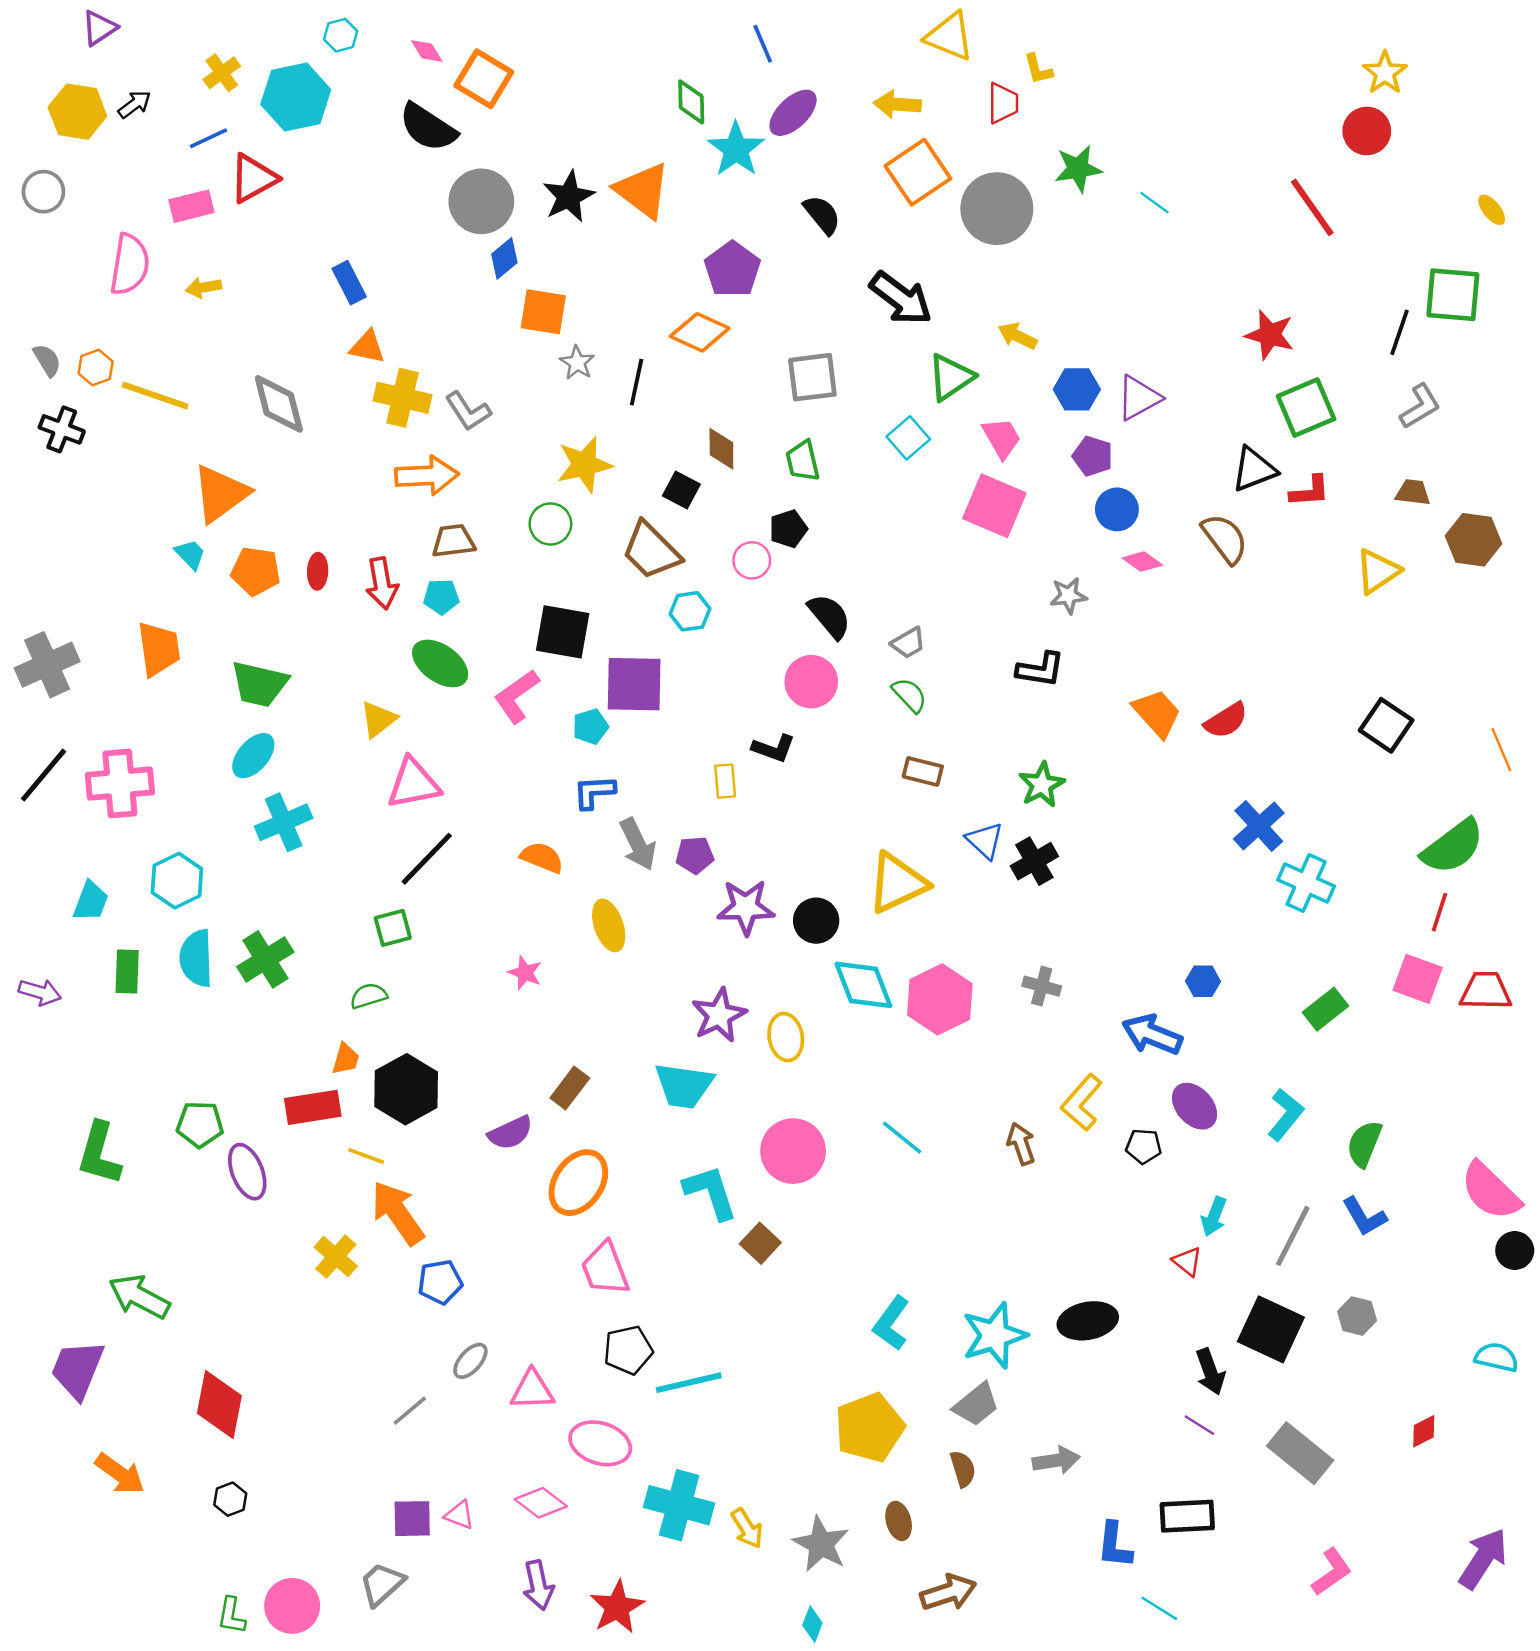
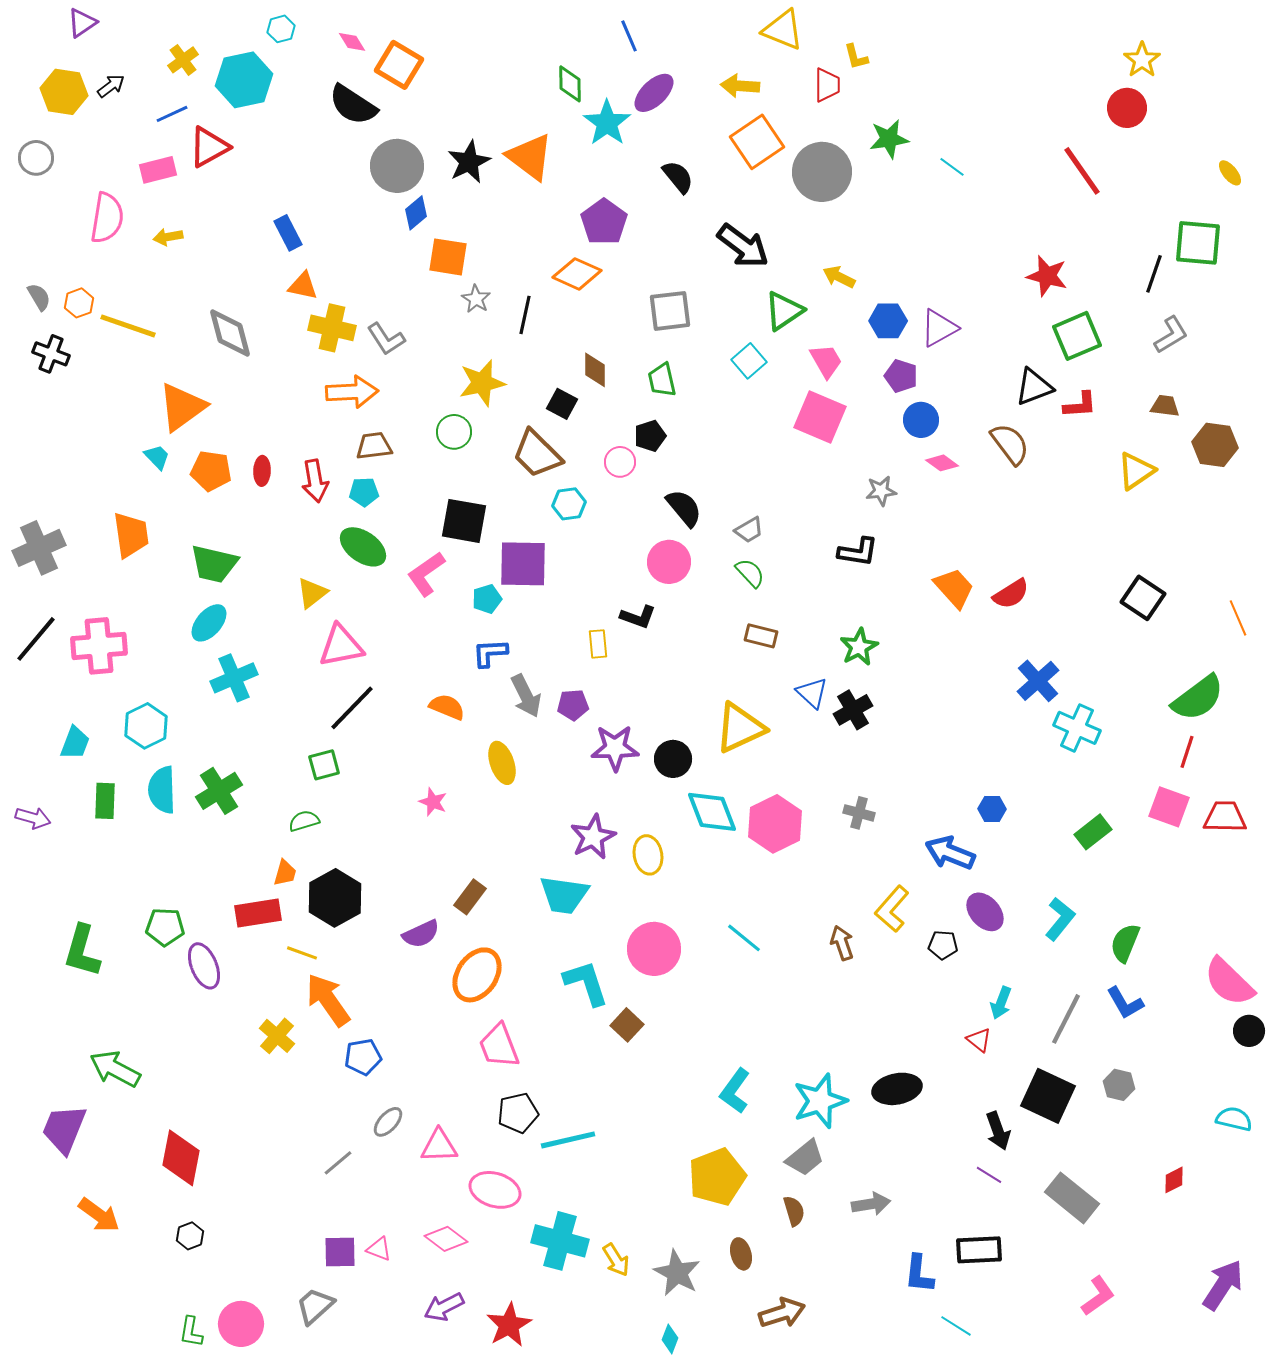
purple arrow: (538, 1585) -> (444, 1307), turned 75

